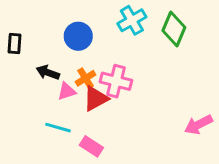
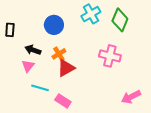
pink cross: (116, 81) -> (110, 56), moved
pink triangle: (67, 91) -> (28, 66), moved, turned -32
pink arrow: (199, 125) -> (131, 97), moved

